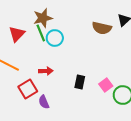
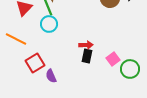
cyan circle: (55, 38) -> (49, 24), moved
red arrow: (46, 71) -> (86, 45), moved

